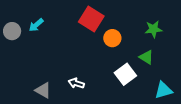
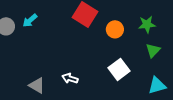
orange circle: (112, 38) -> (115, 29), moved
green triangle: (146, 57) -> (153, 50), moved, turned 42

